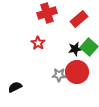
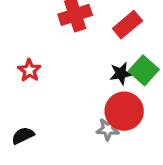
red star: (38, 43) -> (29, 70), moved
gray star: (59, 75) -> (108, 129), moved

